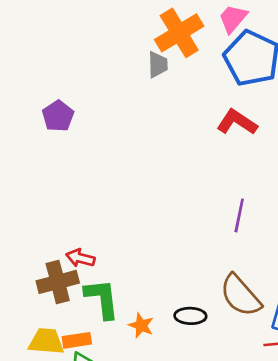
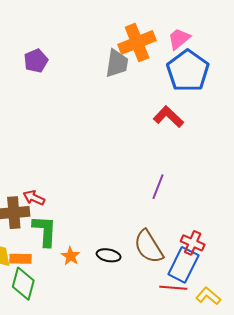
gray trapezoid: (158, 65) -> (117, 63), size x1.4
purple pentagon: (58, 116) -> (36, 61), moved

